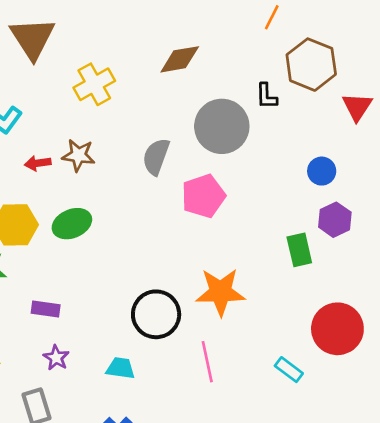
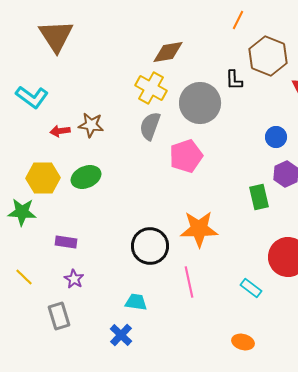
yellow cross: (94, 84) -> (151, 88), moved, turned -32
cyan trapezoid: (121, 368) -> (136, 302), moved

